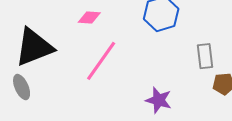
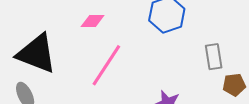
black triangle: (34, 47) -> (37, 54), turned 45

